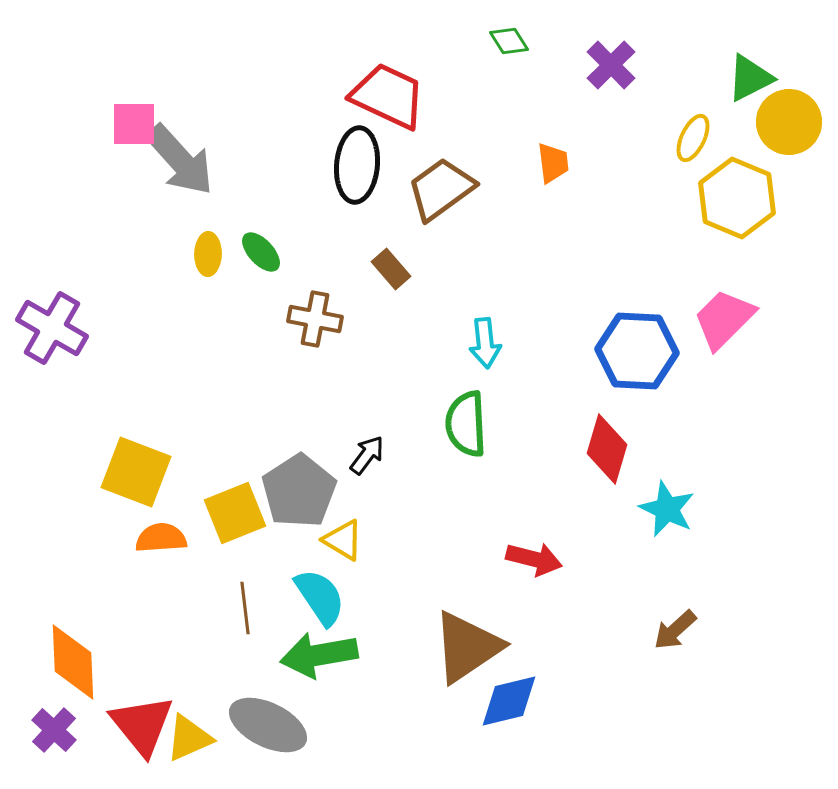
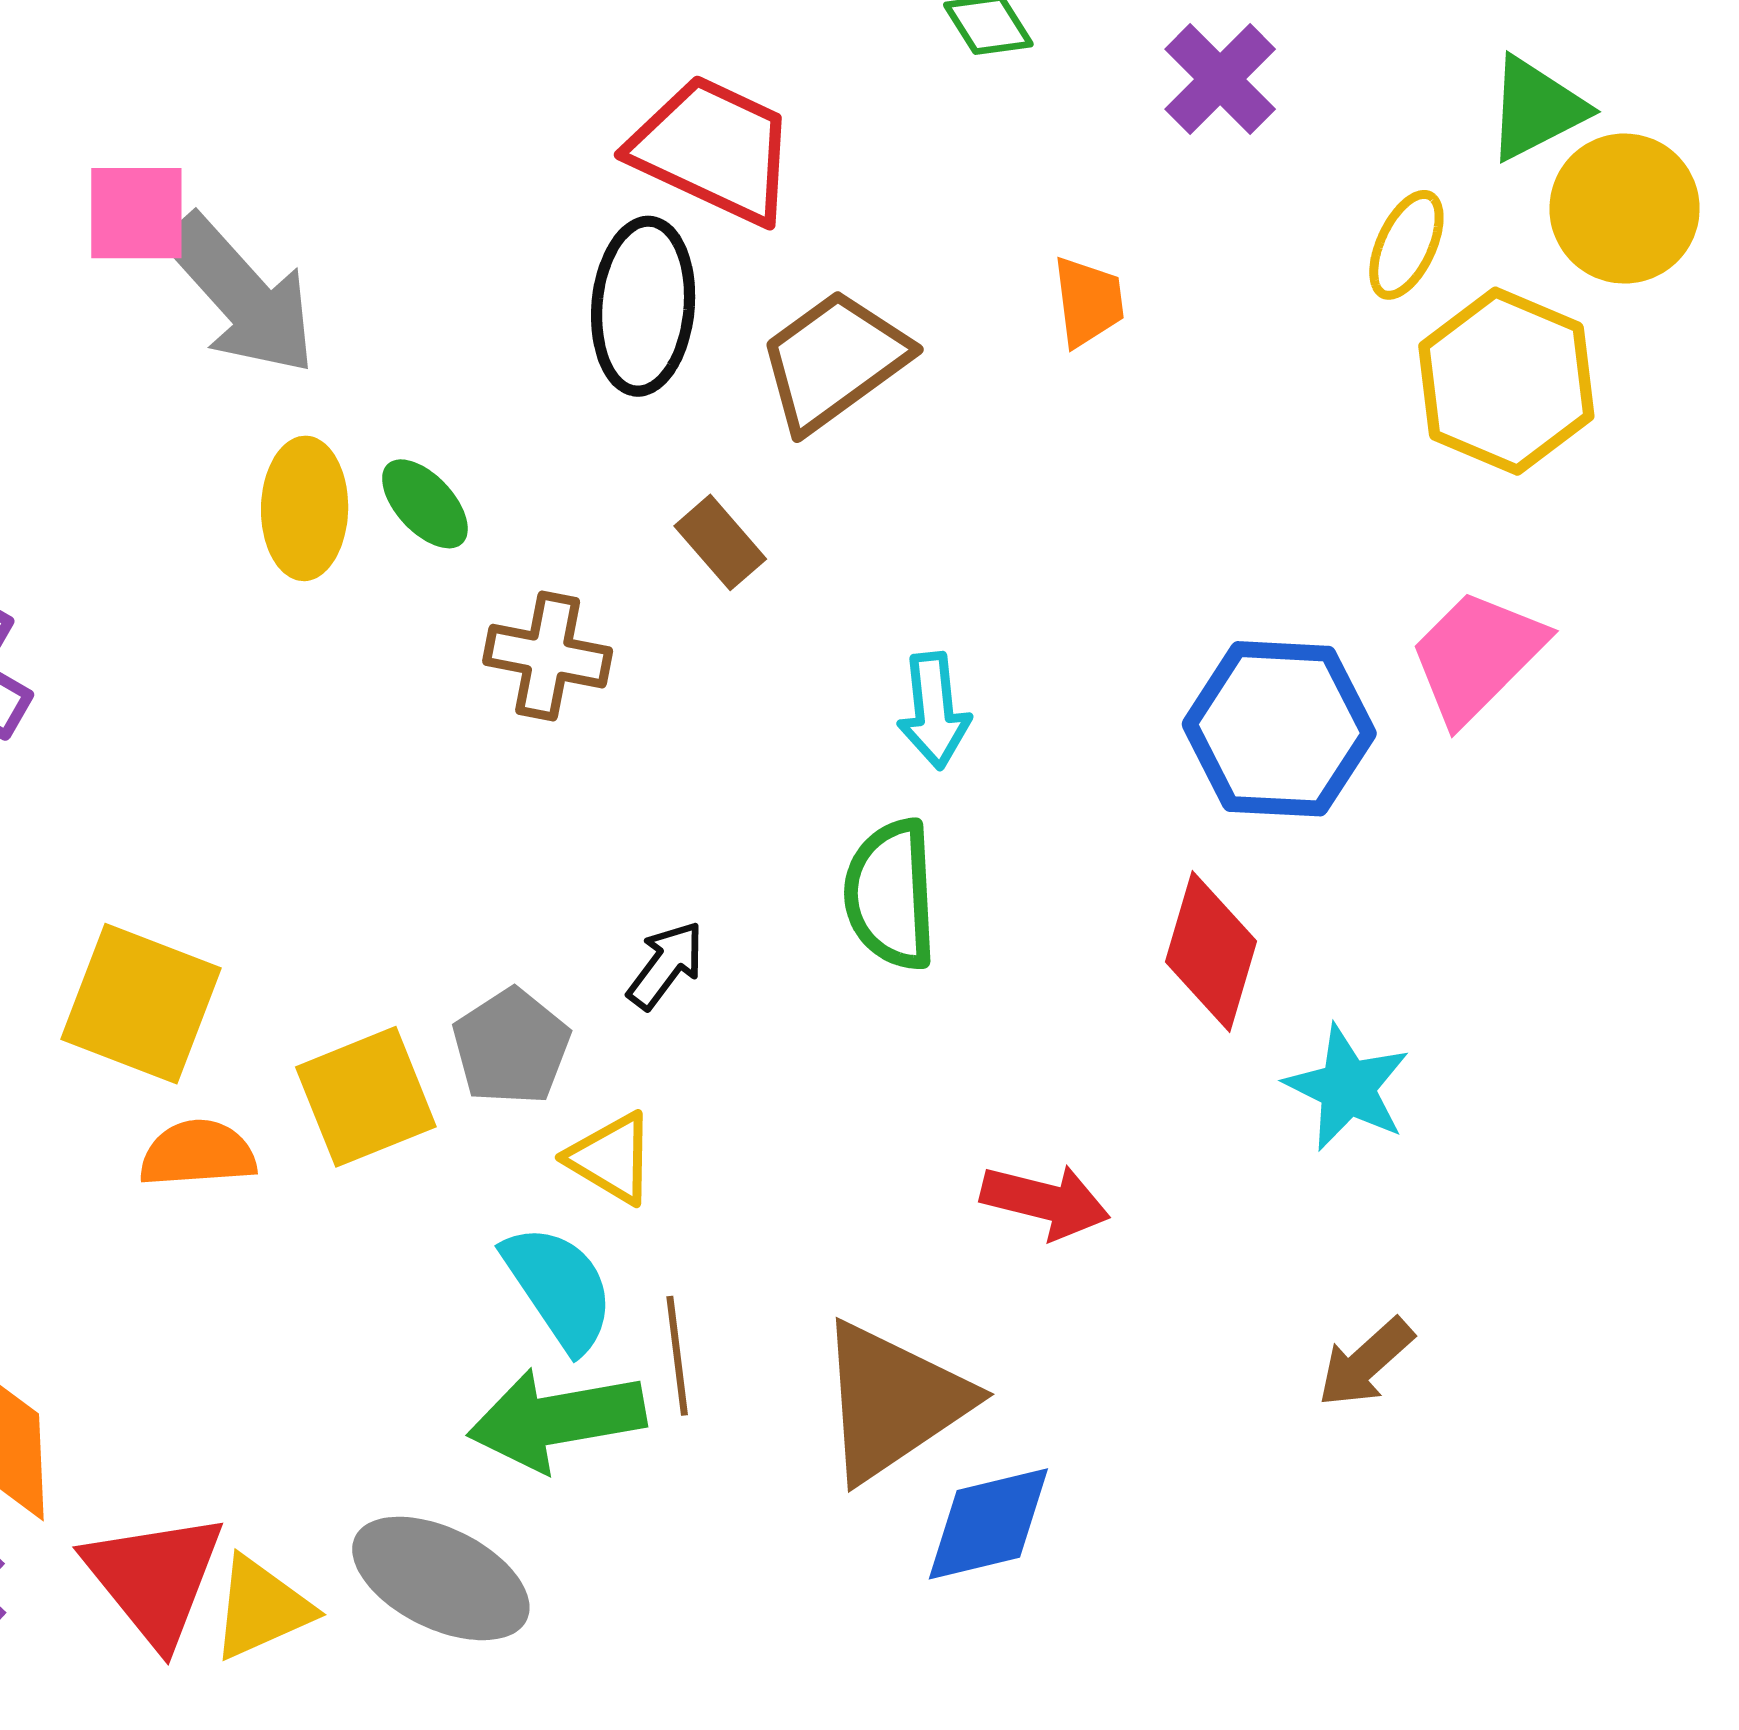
yellow ellipse: (208, 254) -> (305, 508), size x1.4
gray pentagon: (299, 491) -> (511, 1047), size x0.7
brown line: (245, 608) -> (677, 1356), moved

